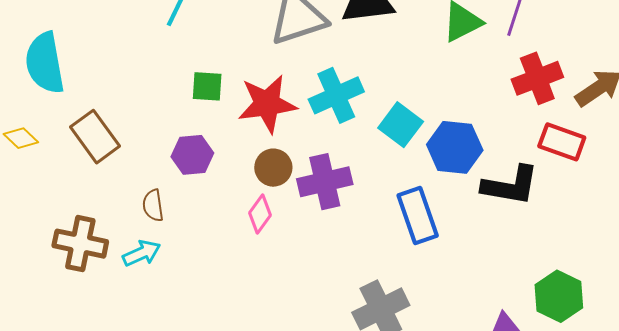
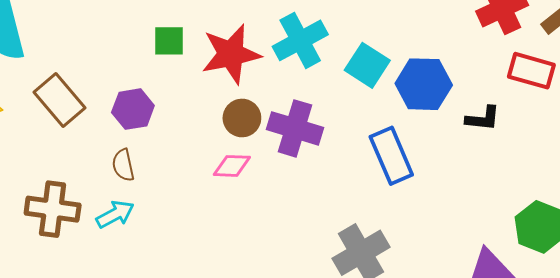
purple hexagon: (192, 155) -> (133, 109), moved
purple cross: (325, 182) -> (295, 128), turned 34
black L-shape: (510, 185) -> (483, 118), size x0.6
pink diamond: (260, 214) -> (232, 166), turned 60

